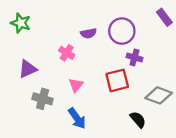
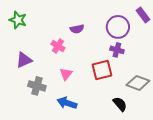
purple circle: (122, 31) -> (118, 27), moved
blue arrow: (77, 118) -> (67, 103), turned 144

